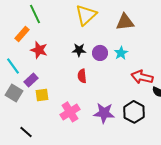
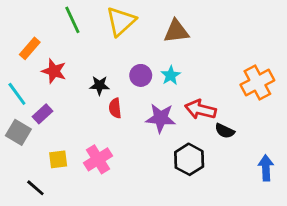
green line: (35, 14) -> (72, 20), moved
black star: (79, 50) -> (99, 85), moved
yellow square: (42, 95) -> (58, 159), moved
purple star: (104, 113) -> (161, 118), moved

